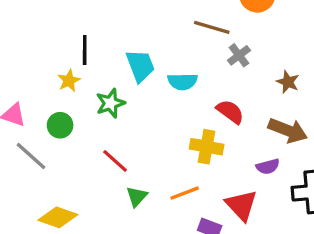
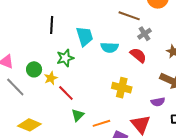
yellow star: (69, 81) -> (51, 78), moved
red semicircle: (230, 112) -> (138, 55), moved
orange line: (185, 193) -> (101, 123), moved

